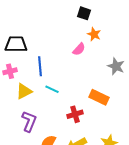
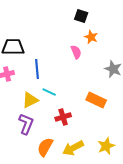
pink semicircle: (79, 49) -> (76, 52), turned -64
yellow triangle: (24, 91) -> (30, 100), moved
red cross: (75, 114) -> (63, 117), moved

